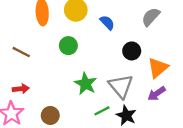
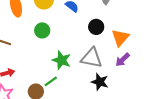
gray triangle: (121, 86) -> (92, 58), turned -30
green line: (102, 111) -> (51, 81), moved

